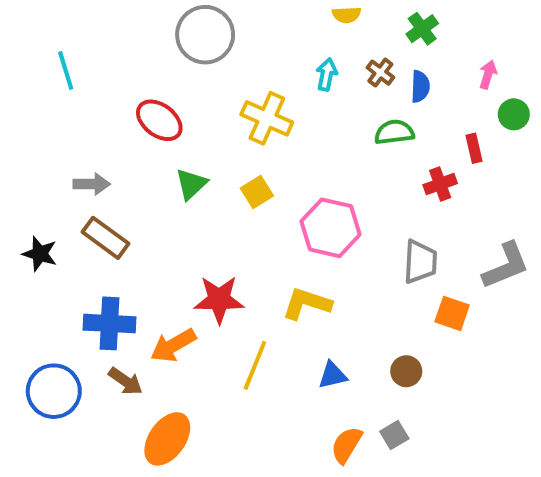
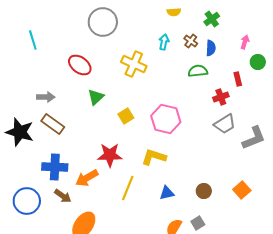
yellow square: (257, 192) -> (126, 116), moved
black star: (40, 254) -> (20, 132), size x1.6
gray trapezoid: (420, 262) -> (225, 124), moved, turned 55
orange square: (452, 313) -> (242, 190), moved, turned 30

